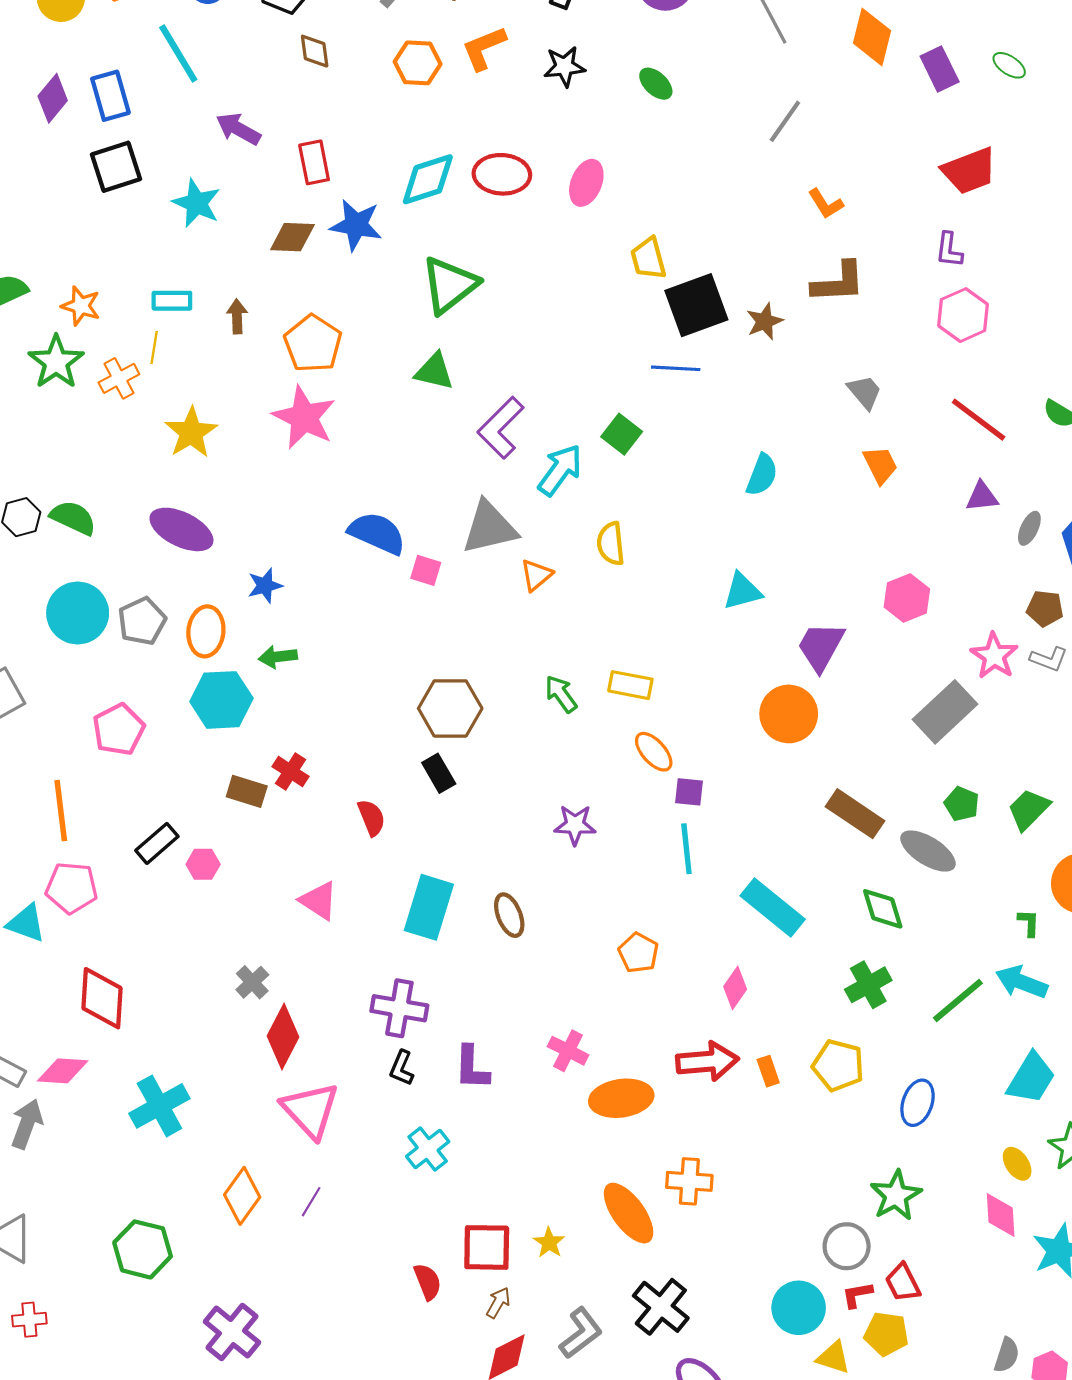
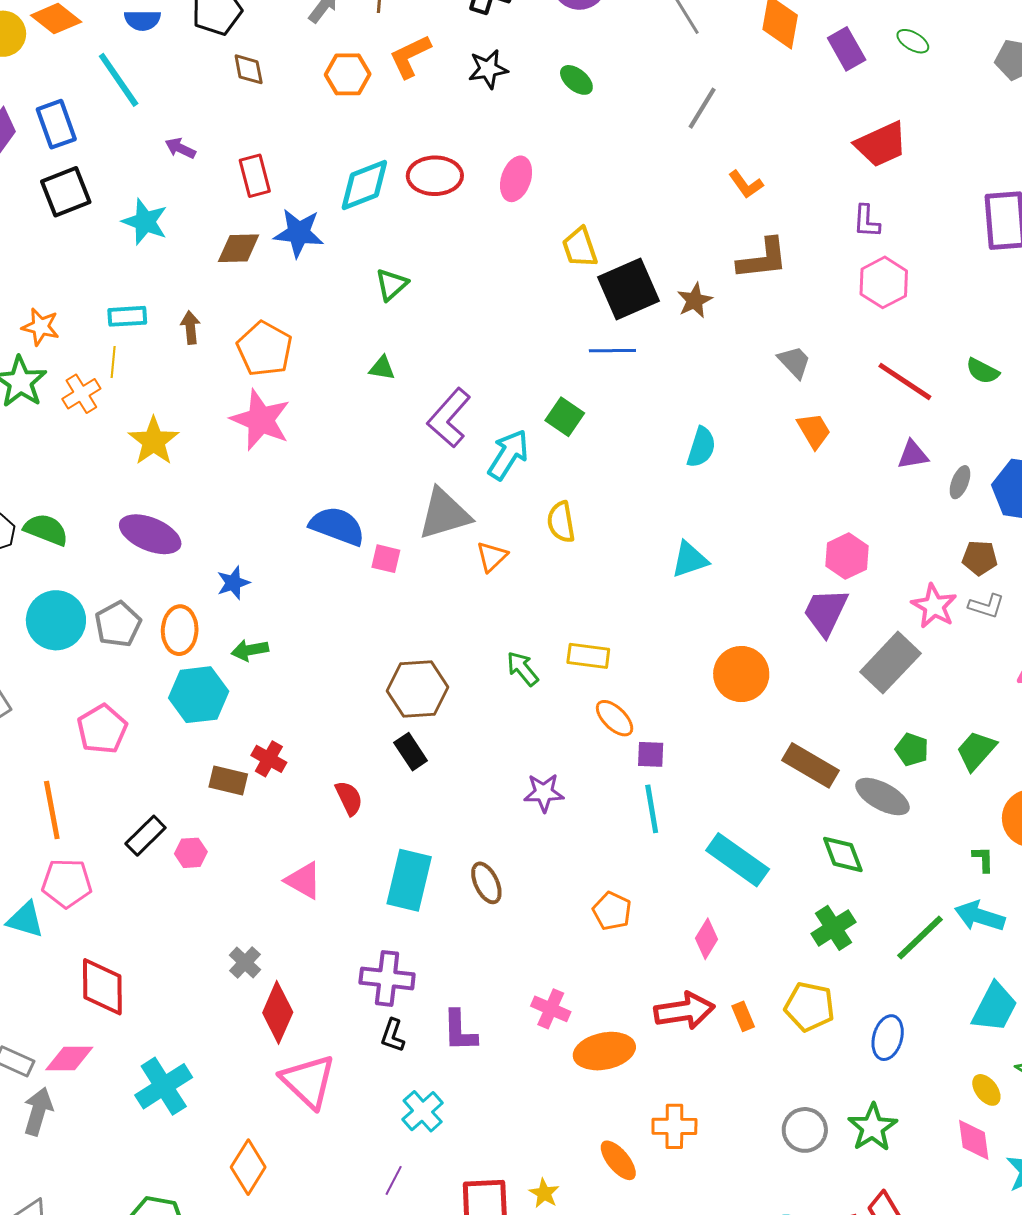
purple arrow: (238, 129) -> (180, 148), size x0.7
green triangle: (450, 285) -> (391, 285), size x0.6
green triangle: (434, 371) -> (382, 368), size x0.7
purple trapezoid: (821, 646) -> (826, 612), moved
purple line: (311, 1202) -> (394, 1180), moved
orange ellipse: (629, 1213) -> (618, 1160), size x0.7
gray circle: (847, 1246) -> (805, 1130), moved

